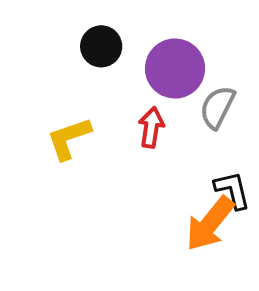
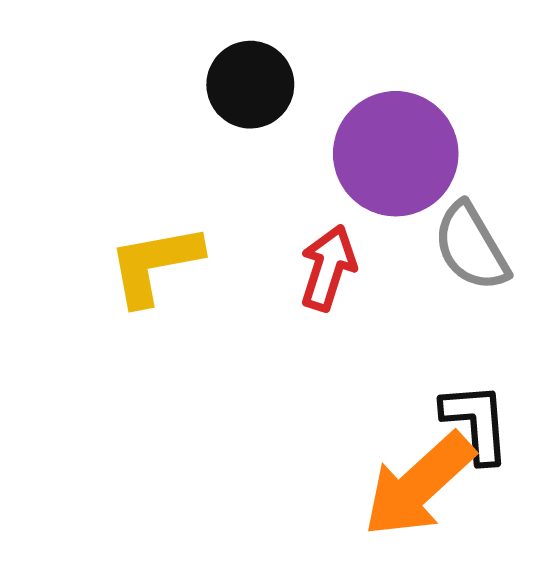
gray semicircle: (217, 107) -> (471, 247), turned -66

